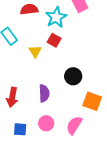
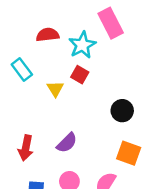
black circle: (73, 76) -> (122, 111), moved
purple semicircle: (44, 93) -> (67, 143), turned 48

